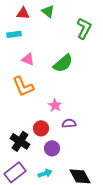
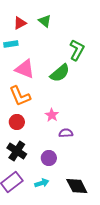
red triangle: (23, 13) -> (20, 23), turned -32
green L-shape: (84, 28) -> (77, 50), moved
pink triangle: (28, 59) -> (25, 69), size x1.5
red circle: (41, 128) -> (17, 122), moved

